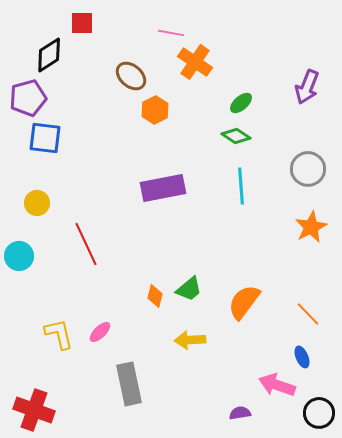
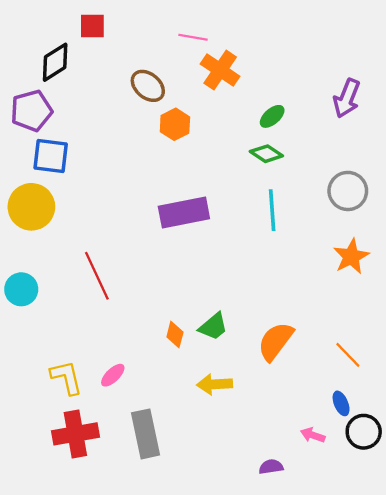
yellow circle: (37, 203) -> (31, 207), moved, size x1.6
pink arrow: (277, 385) -> (313, 435), size x0.6
red cross: (34, 410) -> (75, 434), moved, turned -30
black circle: (319, 413) -> (364, 432), moved

